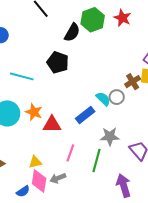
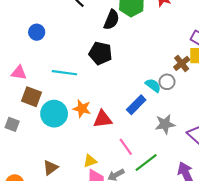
pink line: (70, 153) -> (126, 147), turned -48
green line: (96, 161) -> (146, 163), moved, turned 45

